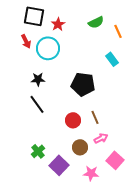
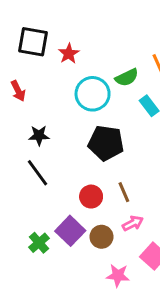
green semicircle: (96, 22) -> (127, 77), moved
red arrow: (26, 41) -> (18, 91), moved
cyan circle: (48, 48) -> (93, 94), moved
purple square: (59, 165) -> (70, 231), moved

